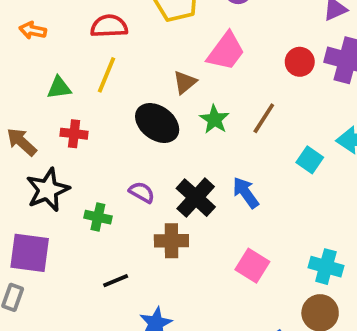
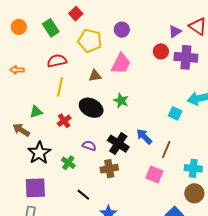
red circle: (300, 62) -> (161, 51), moved
brown triangle: (185, 82) -> (95, 76), moved, turned 40
green triangle: (59, 88) -> (36, 112), moved
brown line: (264, 118) -> (166, 149), moved
red cross: (74, 134) -> (64, 121), moved, turned -32
green cross: (98, 217) -> (68, 163), turned 32
black line: (116, 281) -> (83, 195), turned 72

